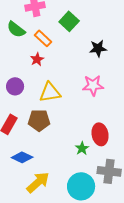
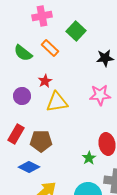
green semicircle: (16, 29) -> (23, 53), moved
red star: (37, 59) -> (45, 81), moved
brown pentagon: (39, 120) -> (41, 141), moved

